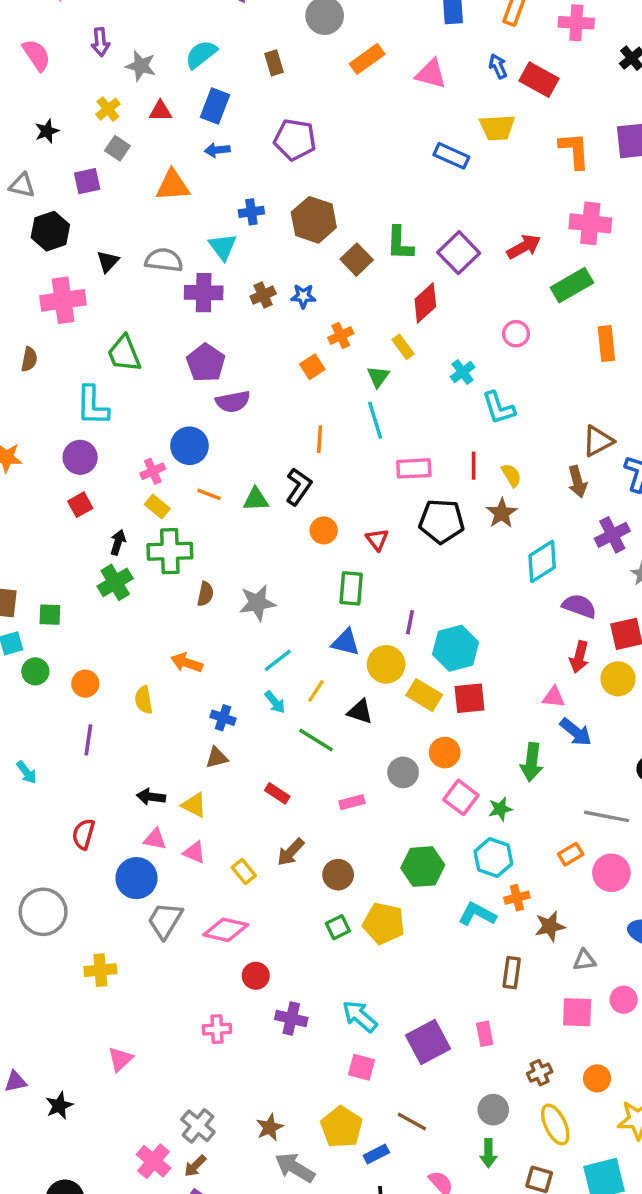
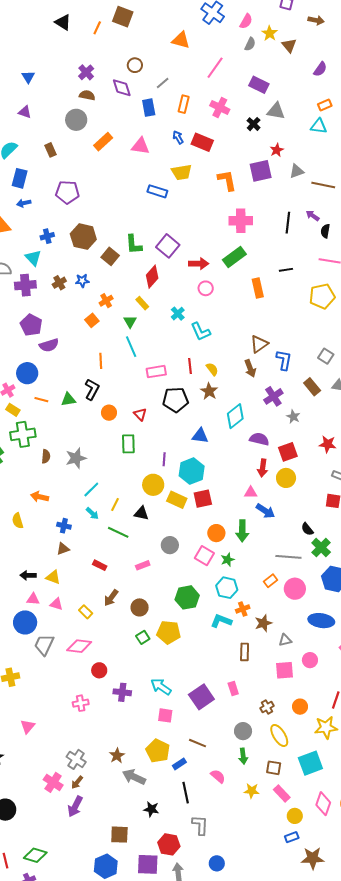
pink cross: (576, 23) -> (220, 108), turned 30
red arrow: (524, 247) -> (199, 264), moved, turned 36
blue triangle: (346, 642) -> (200, 436), moved
orange circle: (445, 753) -> (216, 533), moved

